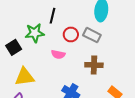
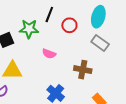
red circle: (71, 34) -> (69, 25), moved
gray rectangle: (92, 35) -> (100, 43), moved

